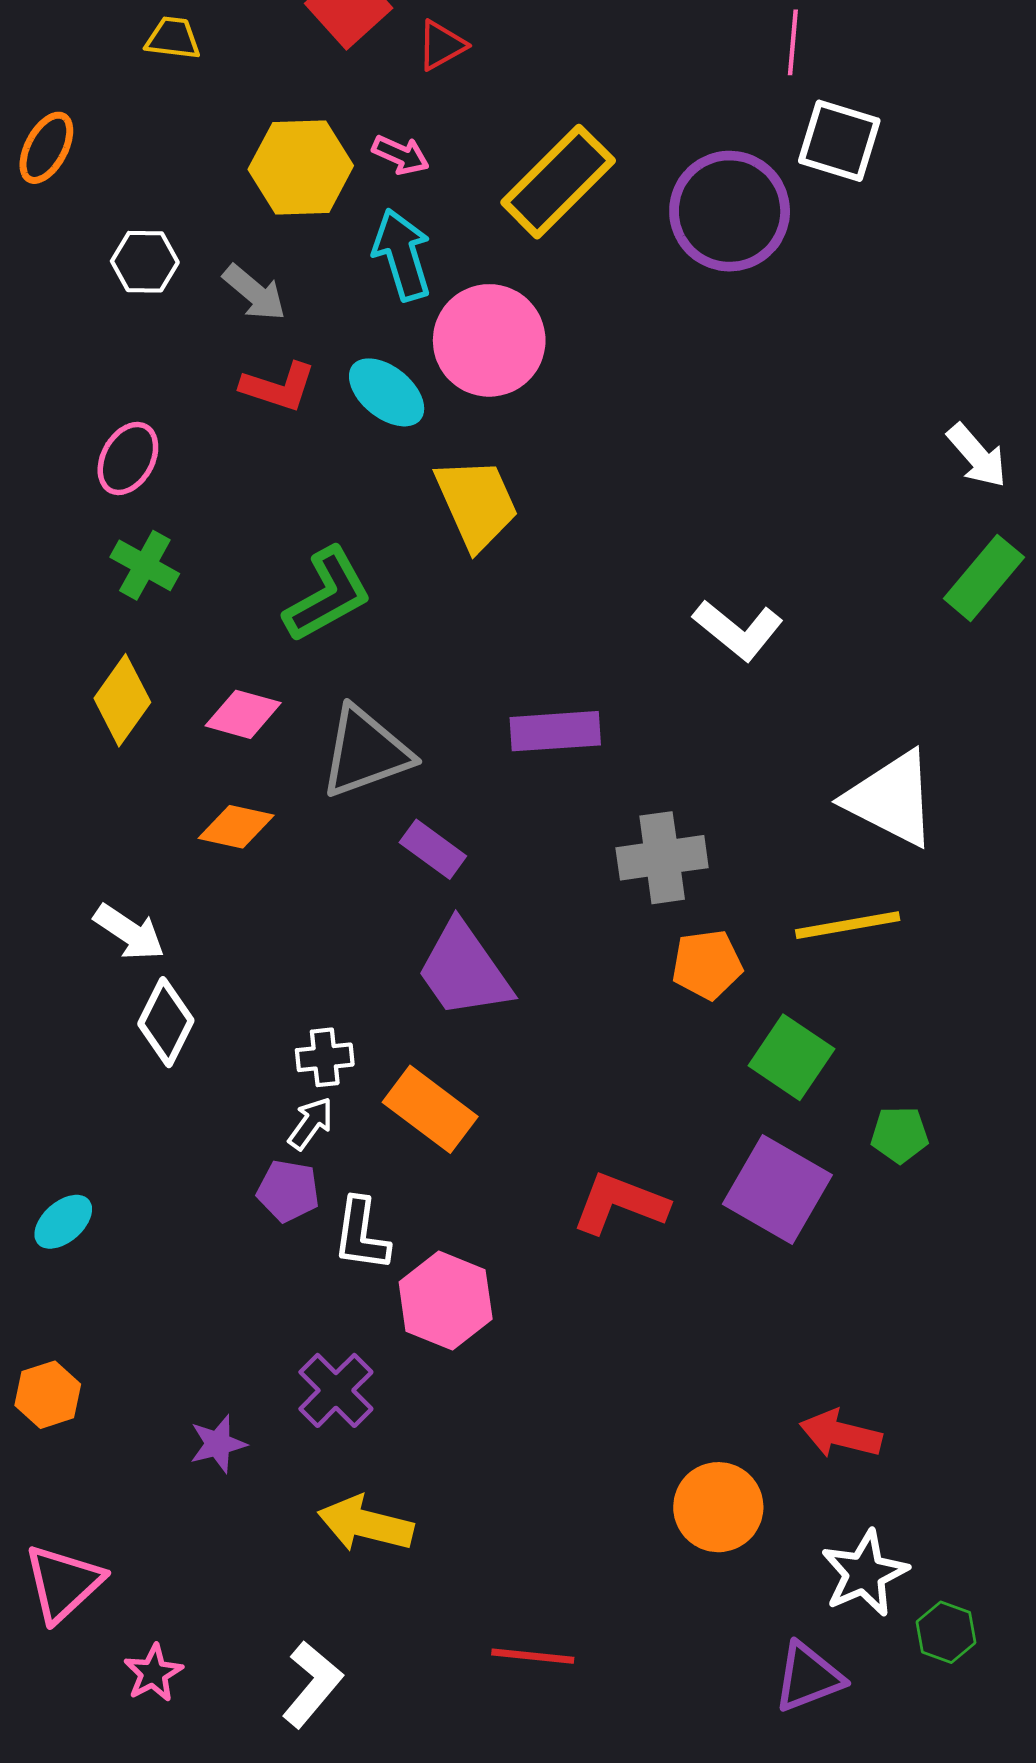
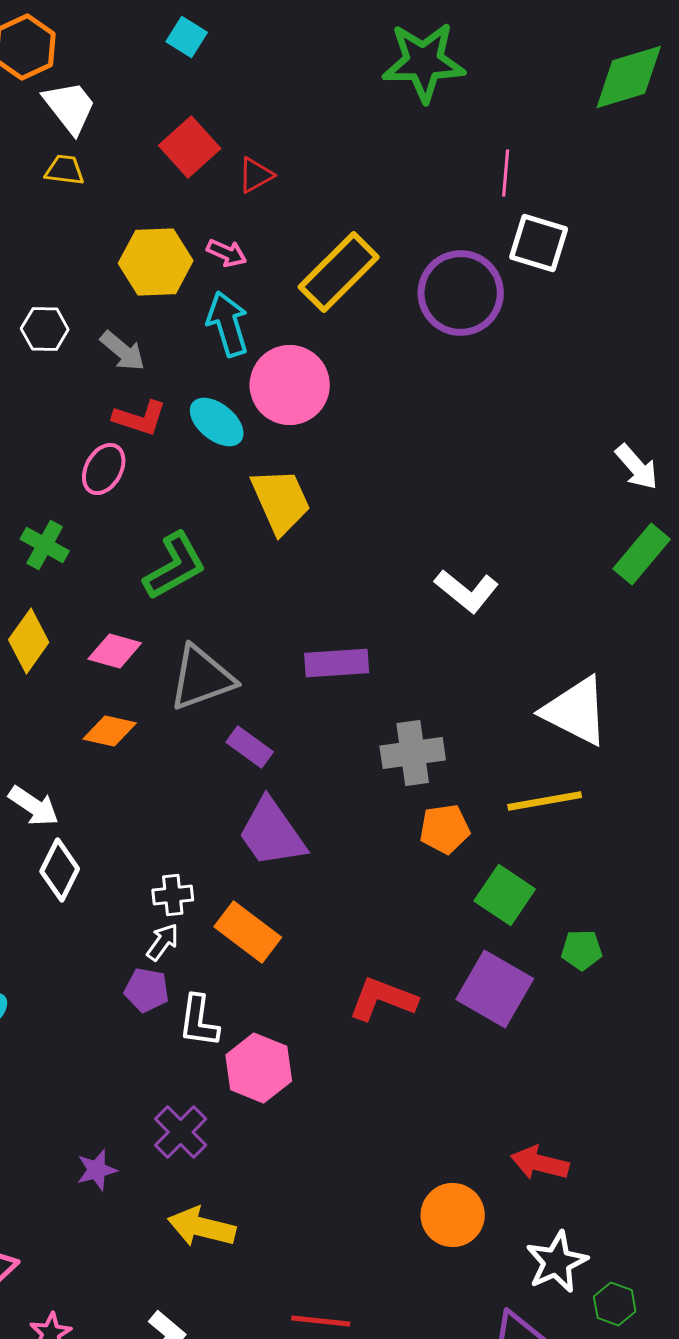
pink ellipse: (128, 458) -> (104, 469), moved

